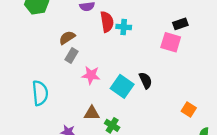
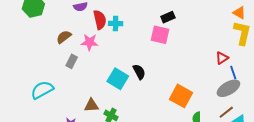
gray rectangle: (72, 56) -> (72, 61), moved
pink star: (91, 75) -> (90, 42), moved
cyan semicircle: (40, 93) -> (42, 90), turned -110
orange square: (189, 109) -> (181, 96), size x1.6

